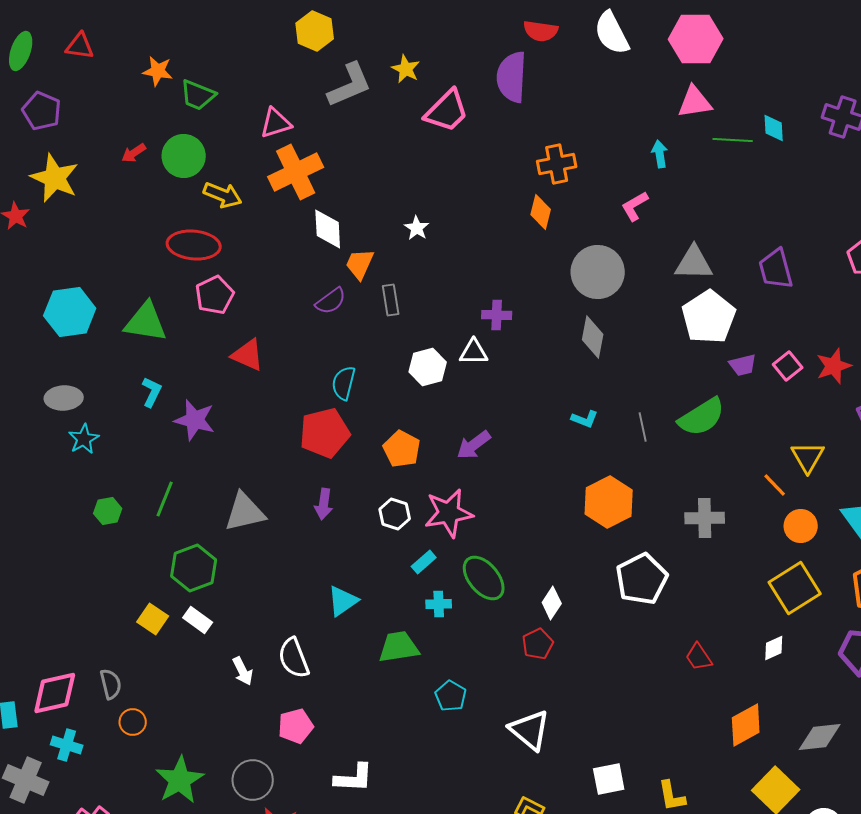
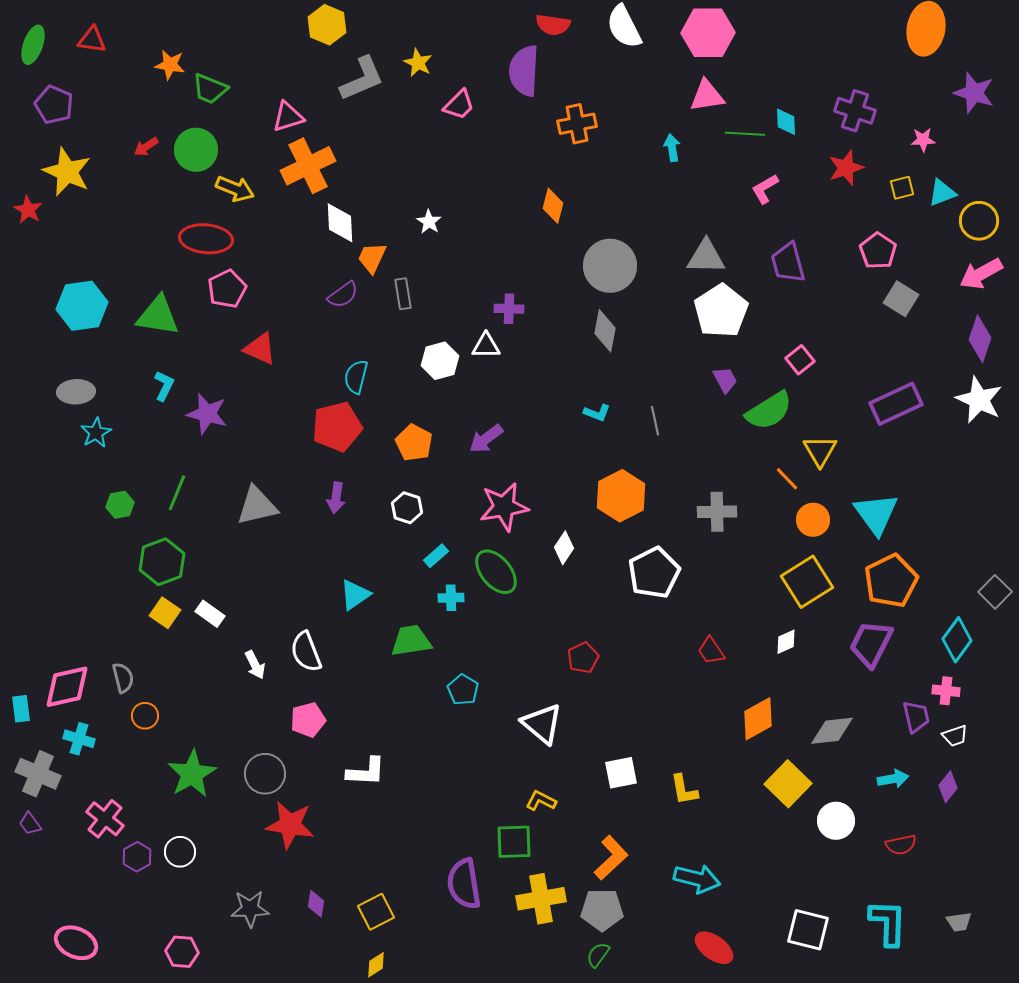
pink trapezoid: (447, 111) -> (459, 105), size x0.7
orange cross: (557, 164) -> (577, 124), moved
pink L-shape: (635, 206) -> (765, 189), moved
purple trapezoid: (743, 365) -> (725, 380), moved, turned -104
red star: (834, 366) -> (846, 168), moved
green semicircle: (702, 417) -> (769, 411), moved
pink star: (449, 513) -> (504, 507), moved
green hexagon: (194, 568) -> (162, 562), moved
white diamond: (552, 603) -> (564, 548), moved
red pentagon: (538, 644) -> (583, 658), moved

